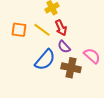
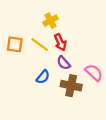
blue semicircle: (45, 60) -> (43, 77), size x0.6

